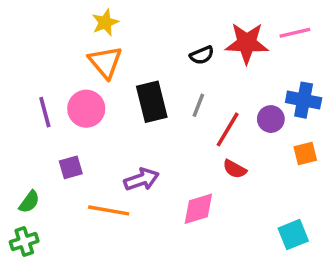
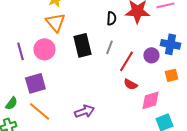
black semicircle: (202, 55) -> (111, 18), turned -64
purple square: (71, 167) -> (35, 83), size x1.5
purple arrow: (141, 179) -> (84, 111), moved
pink diamond: (198, 209) -> (150, 100), moved
orange line: (109, 210) -> (39, 111), moved, turned 30

